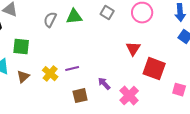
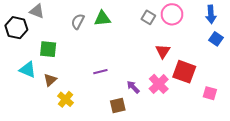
gray square: (107, 13) -> (148, 17), moved
yellow cross: (50, 74) -> (66, 99), moved
brown square: (80, 96) -> (118, 105), moved
pink cross: (129, 96) -> (159, 84), moved

